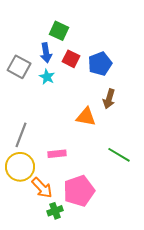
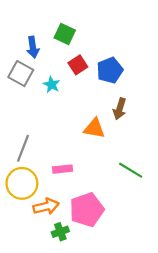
blue arrow: (46, 53) -> (33, 47), moved
red square: (71, 59) -> (78, 65), turned 30
orange arrow: (42, 188) -> (46, 206), turned -60

